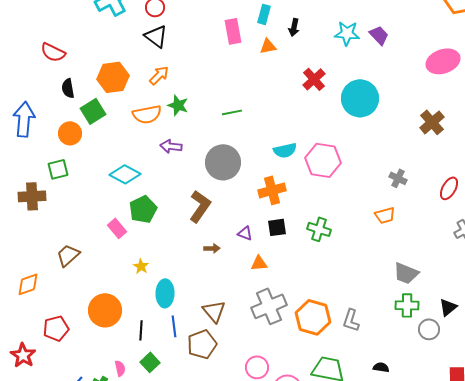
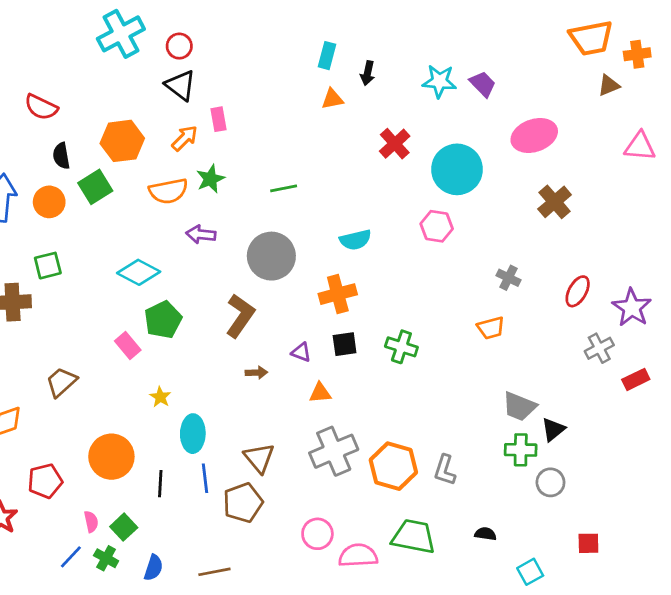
pink rectangle: (233, 31) -> (219, 119), moved, size x0.7
pink ellipse: (443, 61) -> (534, 135), moved
green star: (178, 105) -> (210, 179), turned 30
orange circle: (70, 133) -> (49, 202), moved
pink hexagon: (323, 160) -> (437, 226), moved, size x0.7
black triangle: (448, 307) -> (553, 430), moved
green square: (150, 362) -> (124, 527), moved
pink semicircle: (120, 368) -> (91, 522), moved

